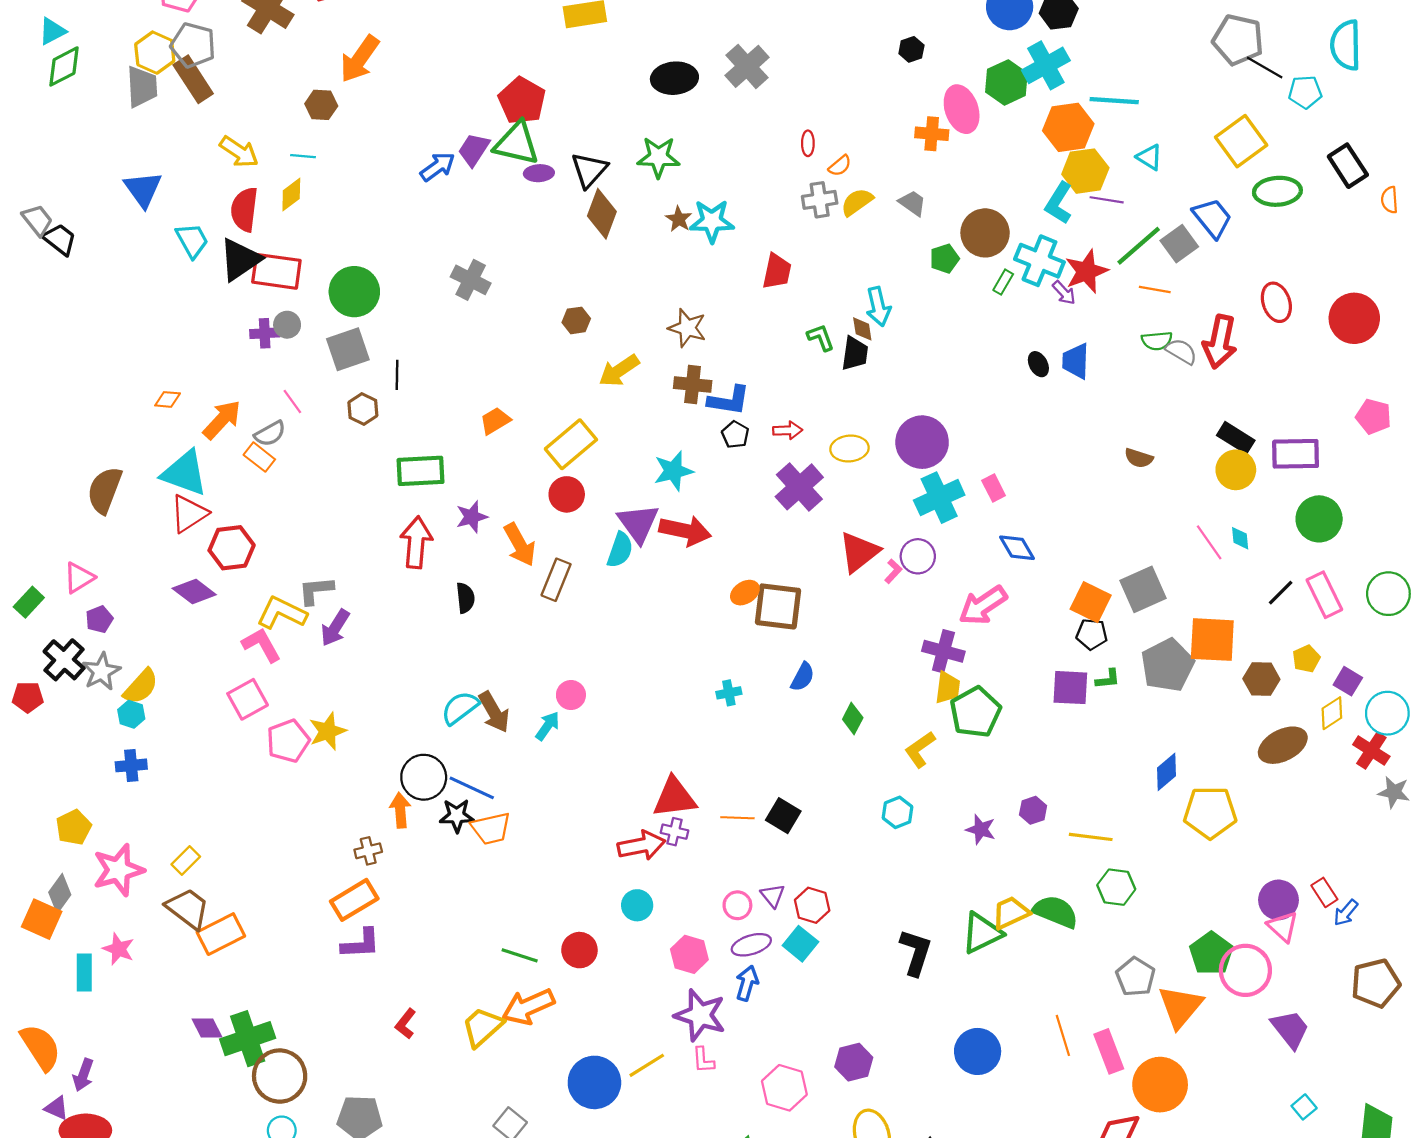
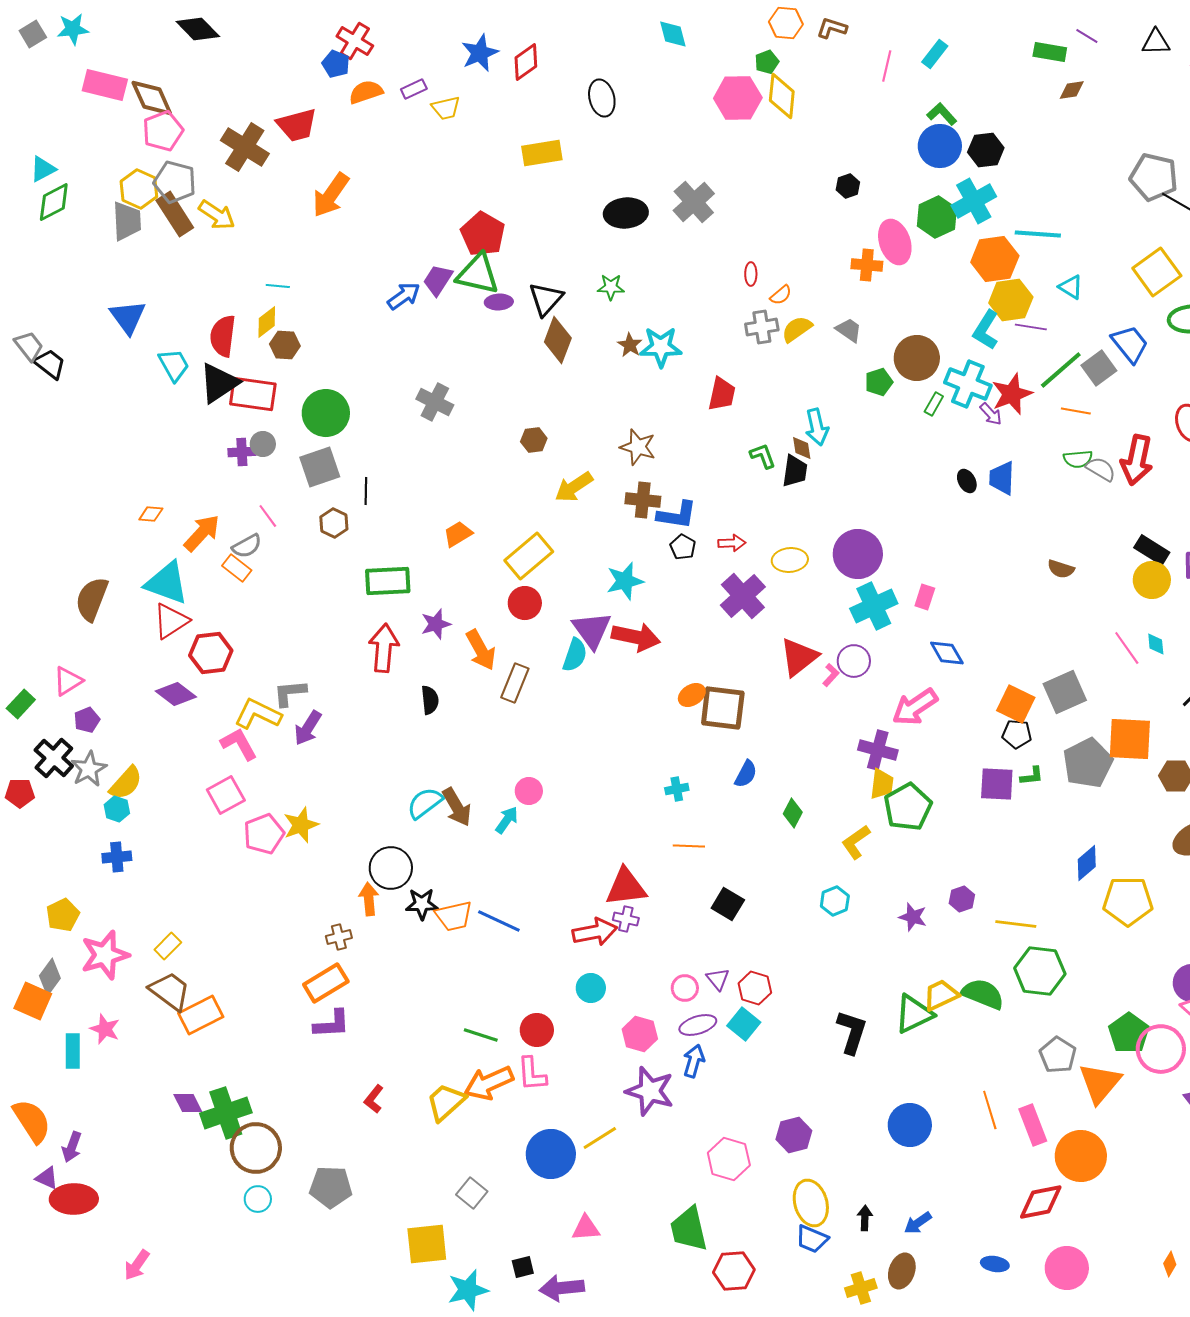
brown hexagon: (321, 105) -> (285, 345), moved
yellow arrow: (239, 152) -> (217, 215), moved
green star: (658, 157) -> (611, 287), size x0.7
pink rectangle: (994, 488) -> (925, 597), turned 45
blue line: (472, 788) -> (499, 921), moved
orange line: (737, 818) -> (689, 846), moved
green hexagon: (1116, 887) -> (1040, 971), size x1.4
pink L-shape: (703, 1060) -> (532, 1074), moved, size x1.4

